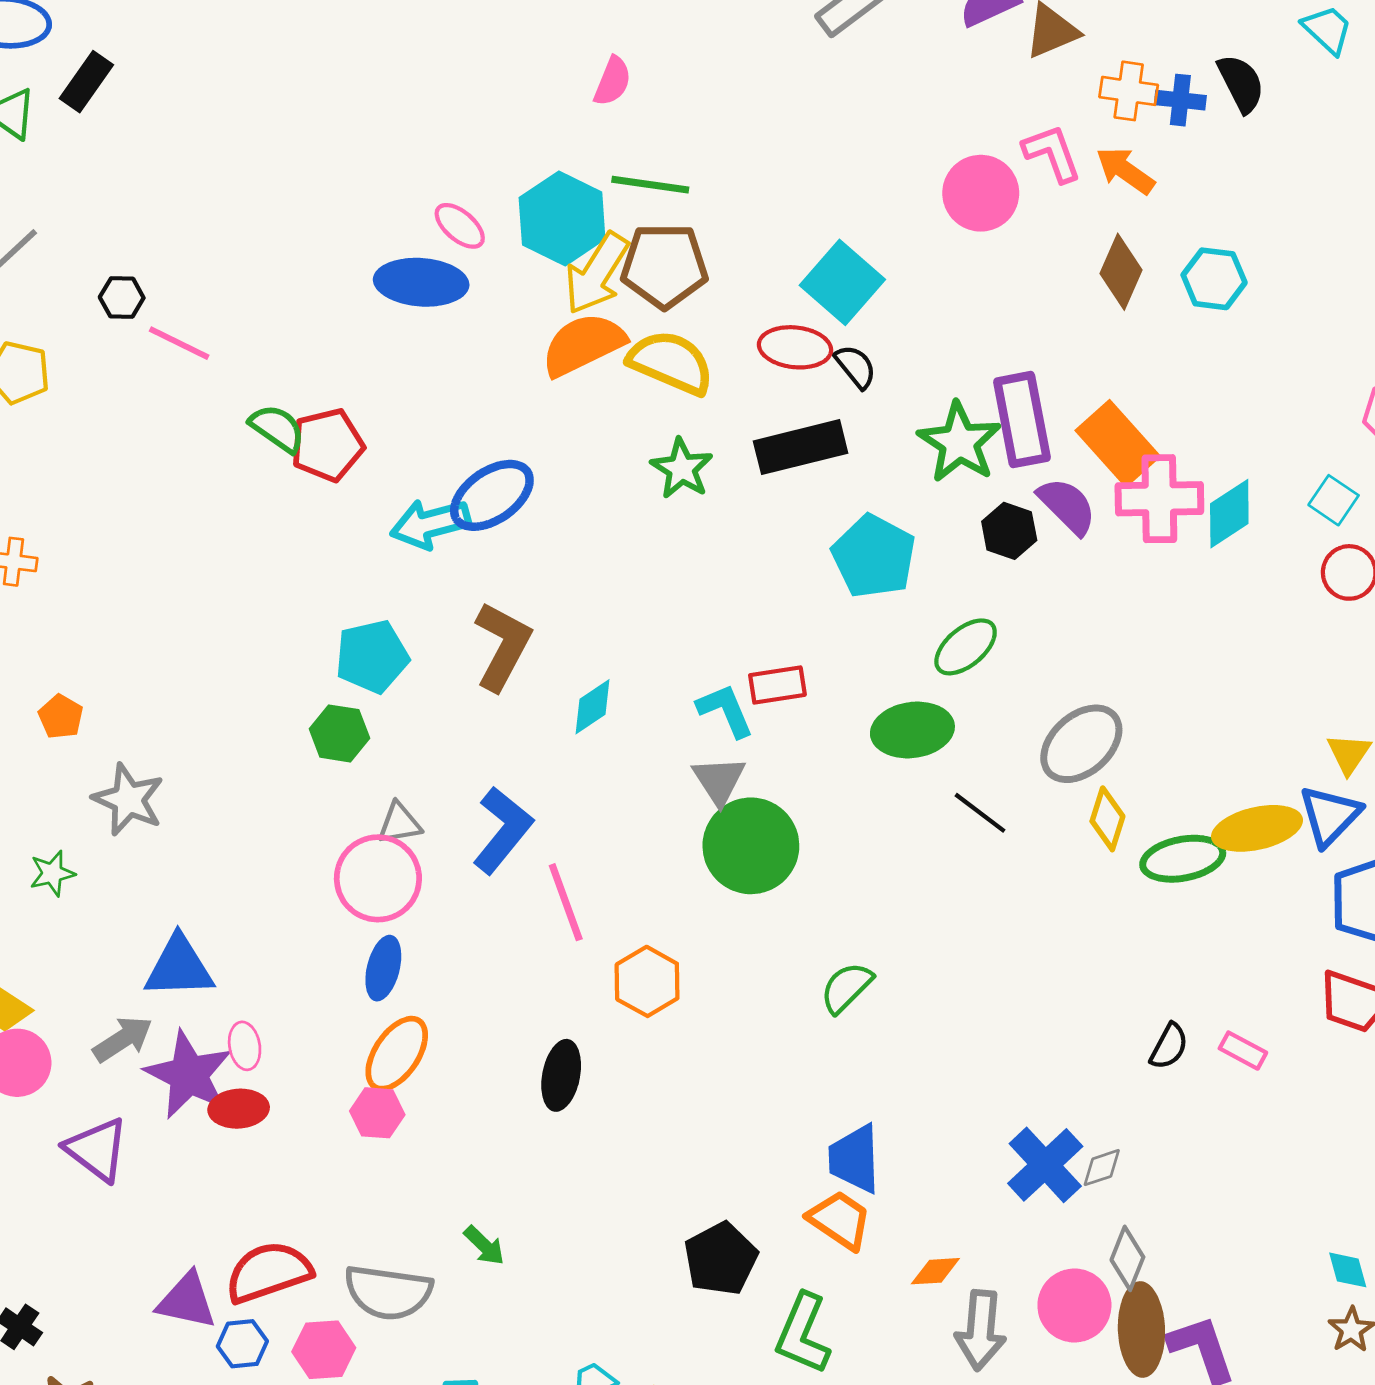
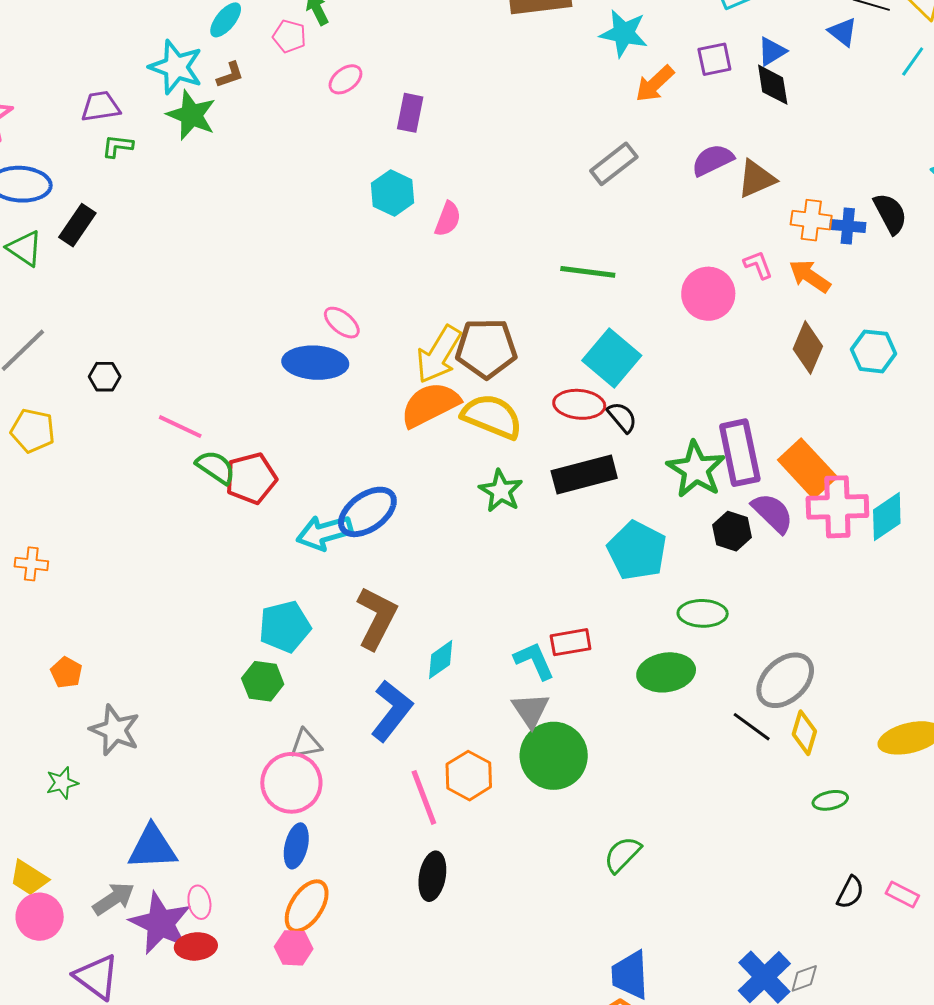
pink L-shape: (1052, 153) -> (758, 265), size x0.7
green line: (650, 185) -> (588, 272), moved
cyan hexagon: (562, 218) -> (393, 193), moved, size x0.7
pink line: (179, 343) -> (180, 427), moved
green ellipse: (966, 647) -> (703, 613), turned 42
black line: (980, 813) -> (752, 727), moved
blue L-shape: (503, 830) -> (392, 711), moved
green ellipse: (1183, 859) -> (830, 800), moved, size x0.6
orange hexagon: (647, 981) -> (469, 776), moved
black ellipse: (561, 1075) -> (432, 876), moved

